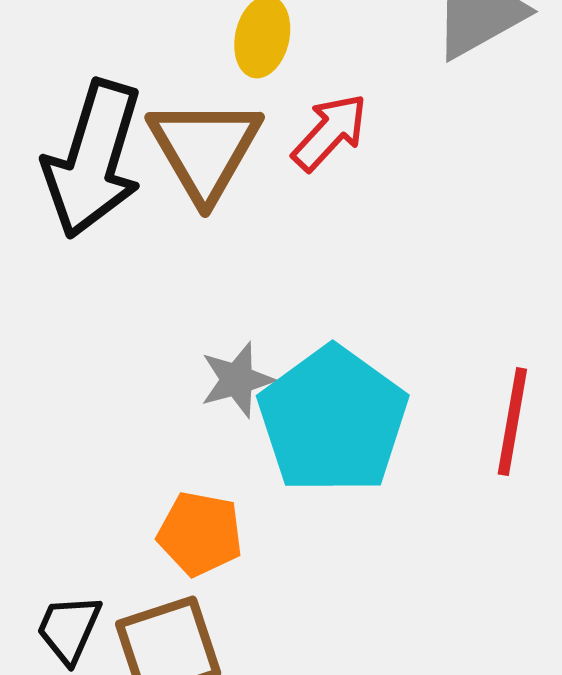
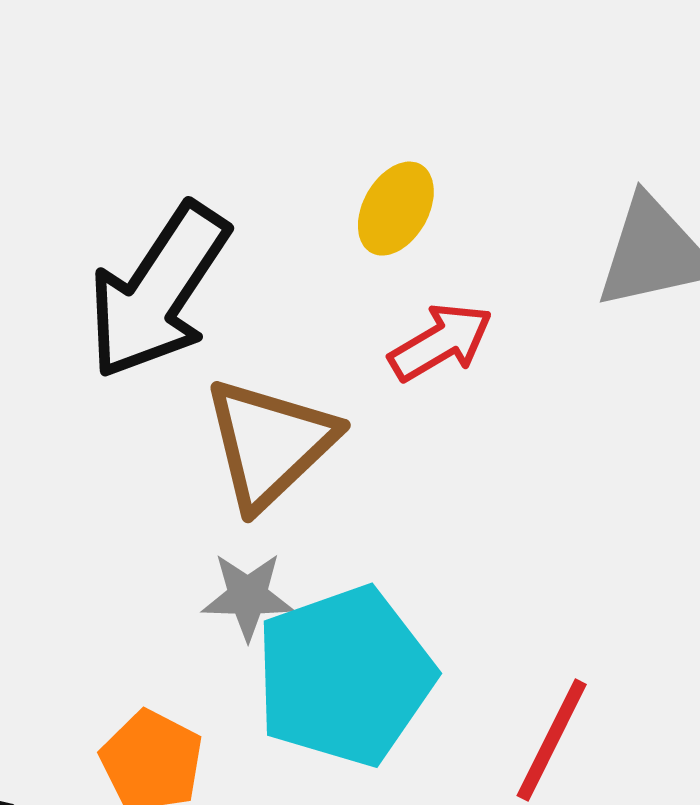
brown triangle: (205, 149) -> (270, 443), moved

